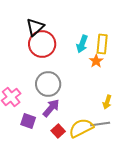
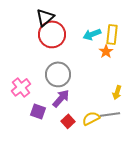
cyan arrow: (82, 44) -> (92, 34), turned 48
yellow semicircle: (81, 128) -> (91, 118), size x0.7

